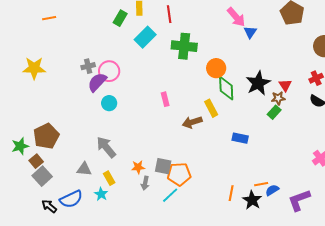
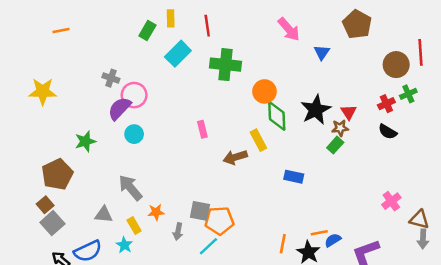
blue triangle: (250, 32) -> (322, 52), moved
gray cross: (88, 66) -> (111, 78), moved, turned 32
green star: (20, 146) -> (85, 141), moved
orange star: (138, 167) -> (156, 212), moved

